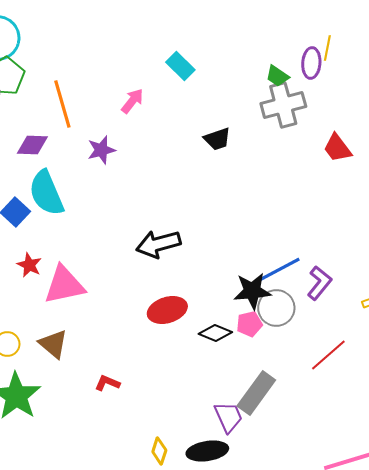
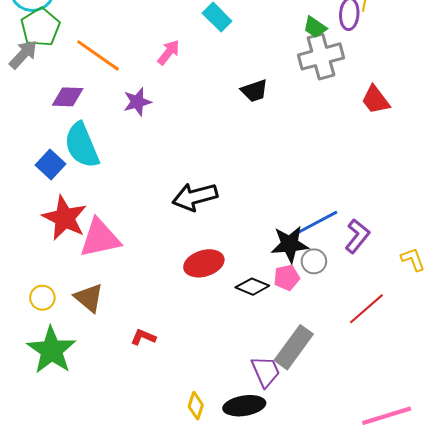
orange line: (62, 104) -> (98, 55), turned -39
red star: (29, 265) -> (65, 218), size x1.8
gray circle: (276, 308) -> (314, 261), size x0.7

